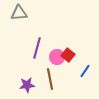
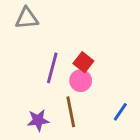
red square: (68, 55) -> (83, 62), moved
blue line: (85, 71) -> (120, 112), moved

